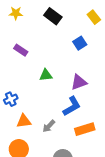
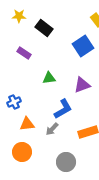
black rectangle: (53, 16) -> (44, 28), moved
blue square: (80, 43) -> (83, 46), size x1.5
blue L-shape: (72, 106) -> (63, 109), moved

